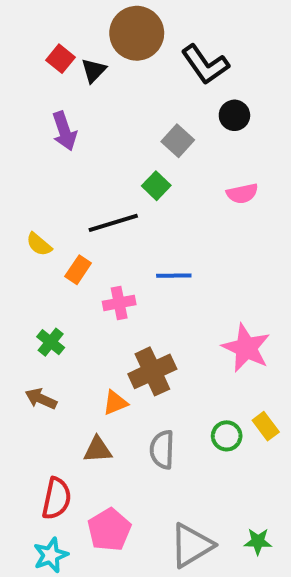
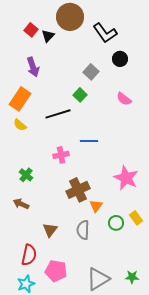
pink semicircle: (242, 194) -> (124, 99), turned 49
orange rectangle: (78, 270) -> (20, 99), moved, size x1.6
orange triangle: (115, 403) -> (96, 206), moved, turned -32
brown triangle: (98, 450) -> (50, 230), turned -49
pink pentagon: (109, 530) -> (56, 271), turned -30

